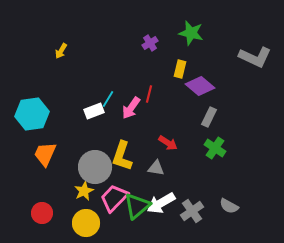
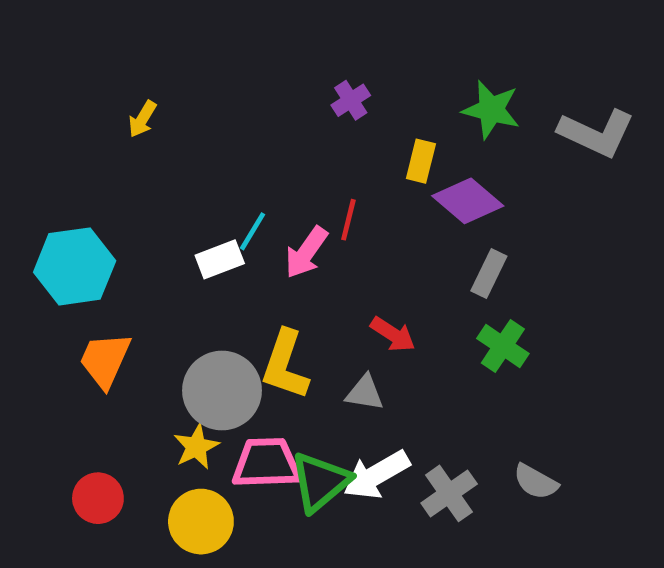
green star: (191, 33) -> (491, 110), moved
pink trapezoid: (114, 198) -> (266, 463), turned 44

